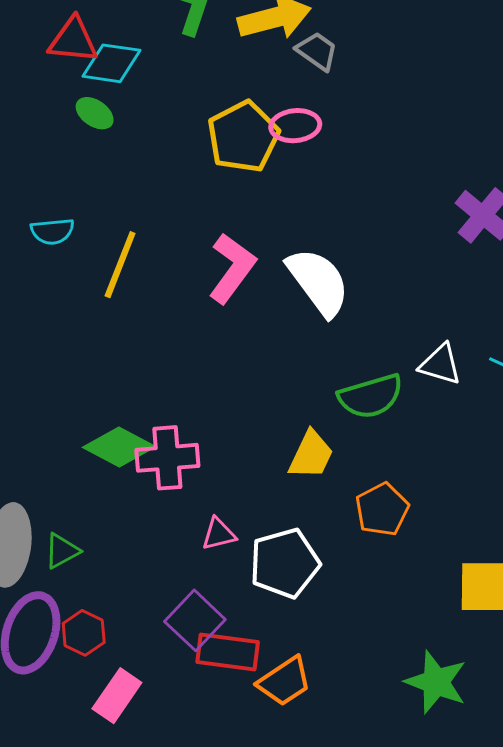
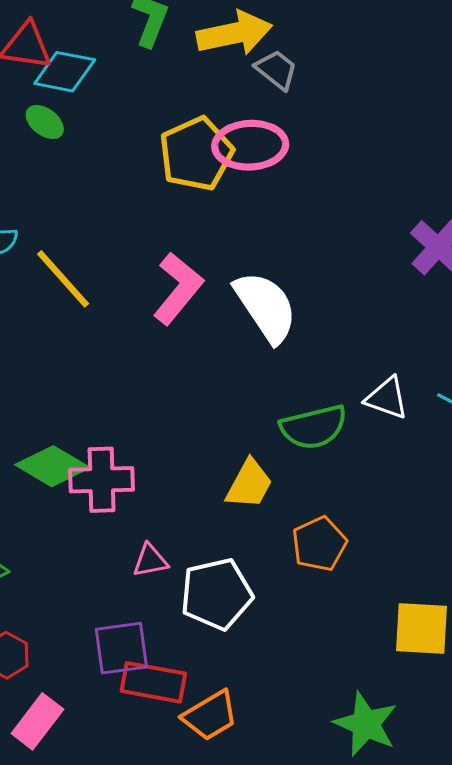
pink ellipse: (295, 126) -> (250, 145), size x1.4
yellow line: (120, 265) -> (63, 279), turned -66
purple square: (195, 620) -> (121, 648), turned 36

